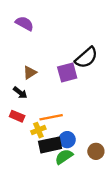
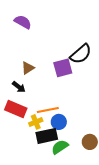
red rectangle: (17, 116) -> (16, 109), size x1.5
blue circle: (67, 140) -> (59, 122), moved

